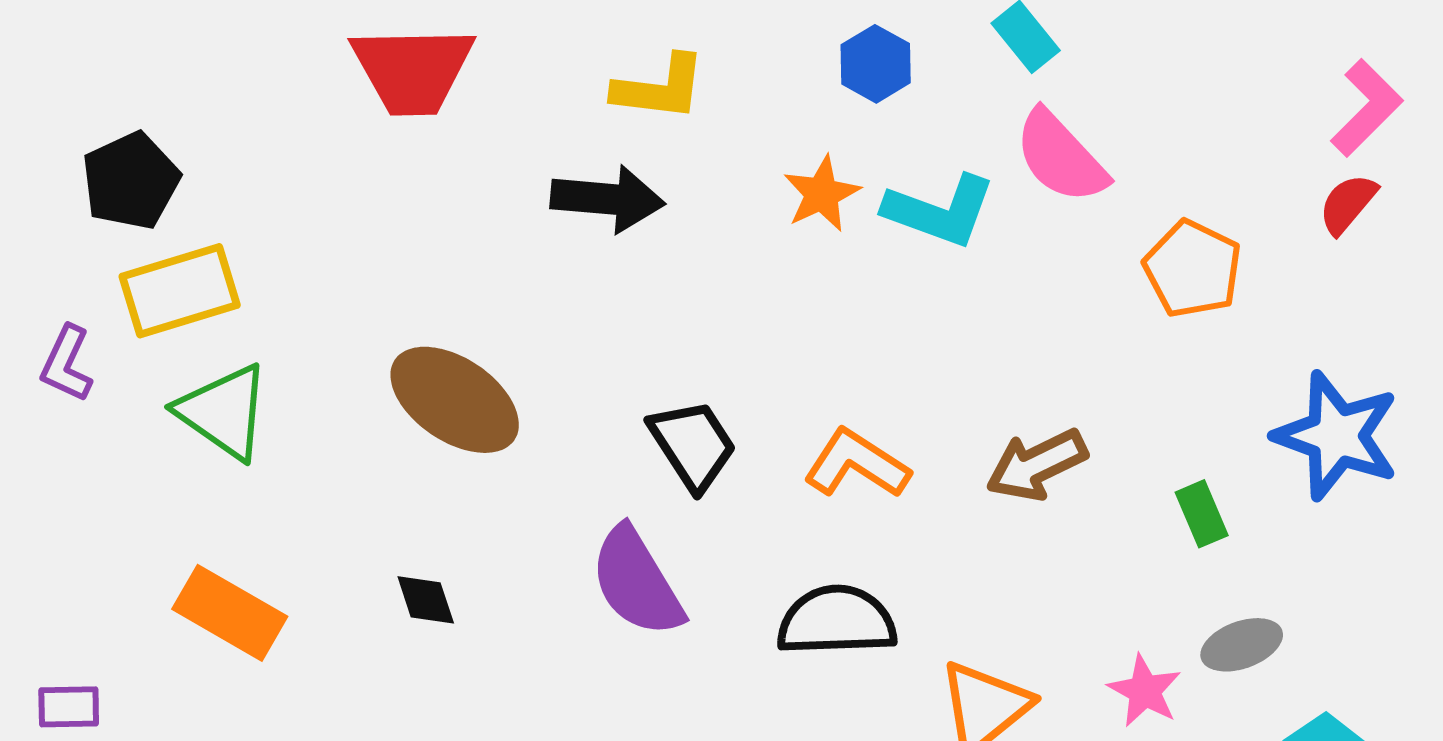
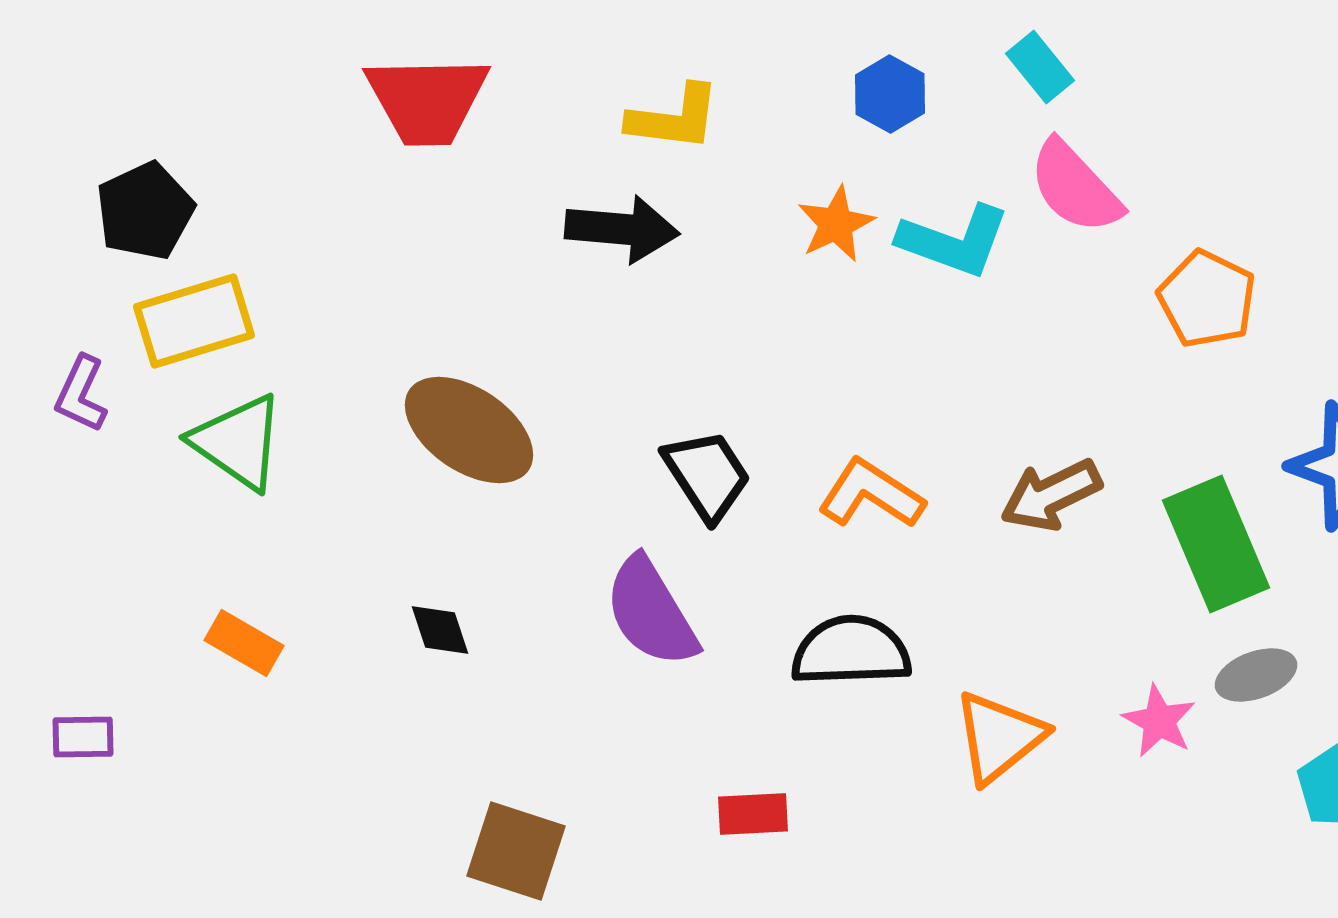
green rectangle: (1202, 514) -> (1216, 544), size x2.0
orange rectangle: (230, 613) -> (244, 643), size x0.7

